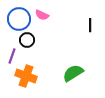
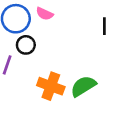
orange cross: (26, 76) -> (51, 86), moved

